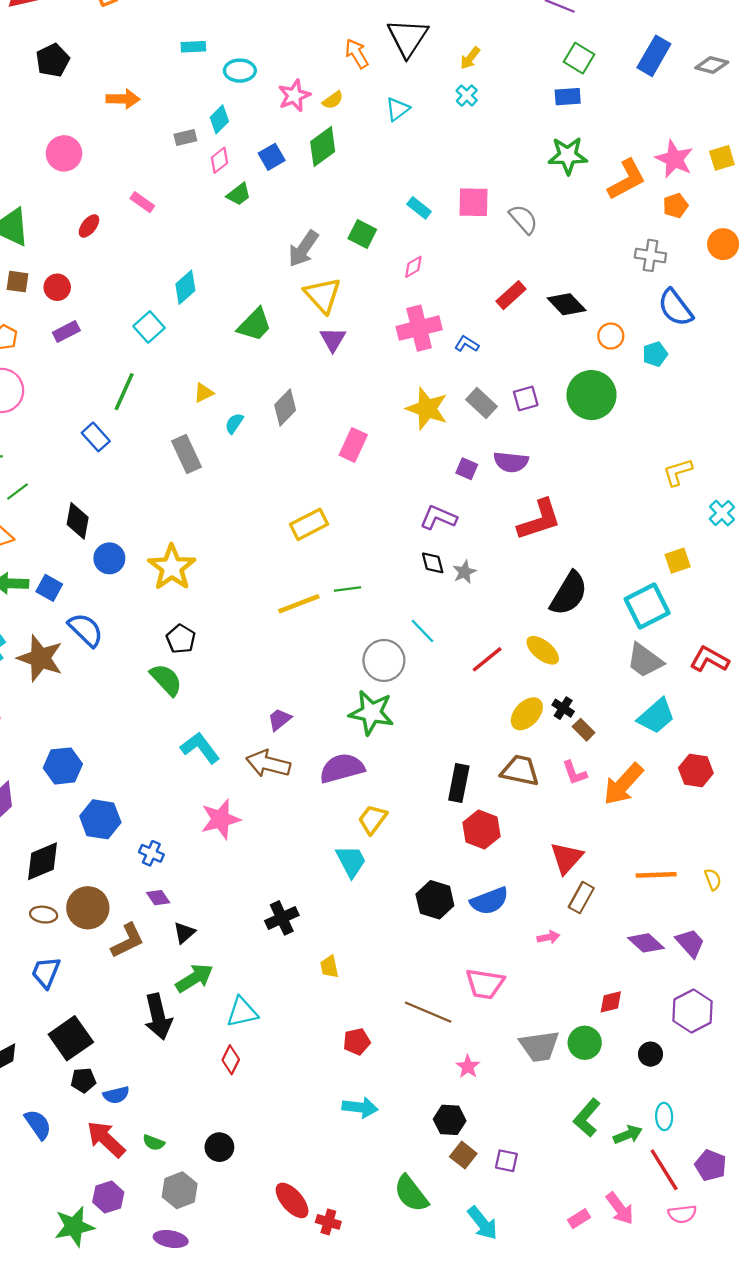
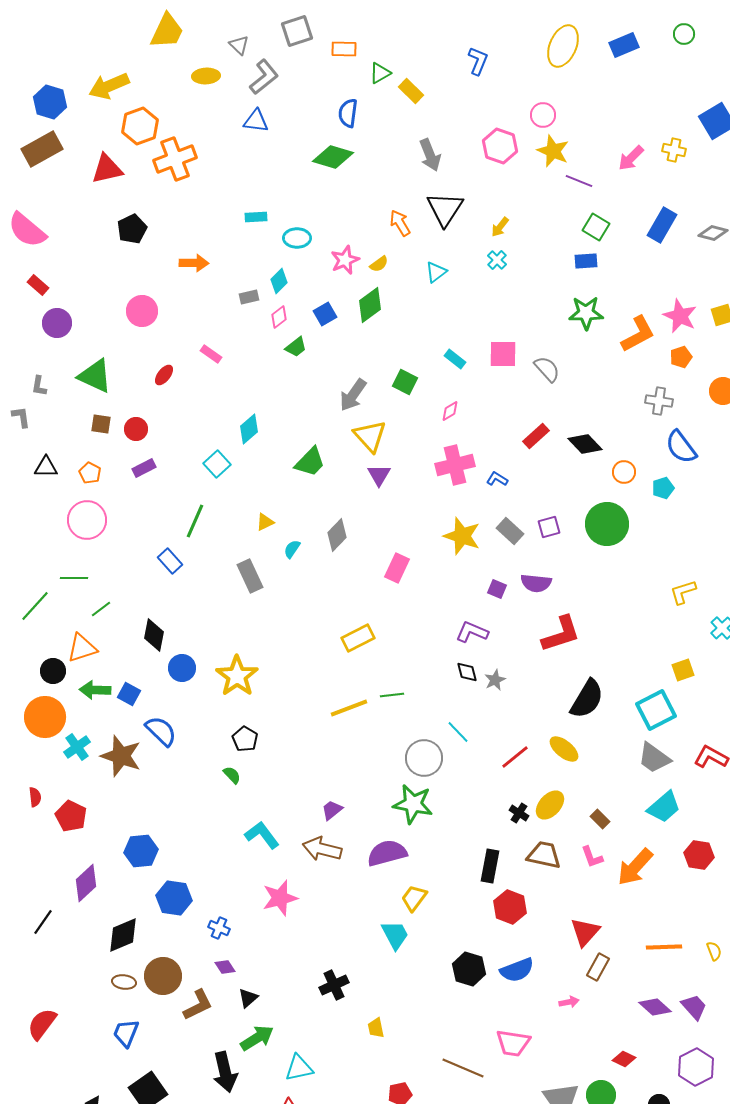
green semicircle: (166, 680) -> (232, 775), size x0.6
black cross: (563, 708) -> (519, 813), moved
red diamond: (611, 1002) -> (624, 1059), turned 40

